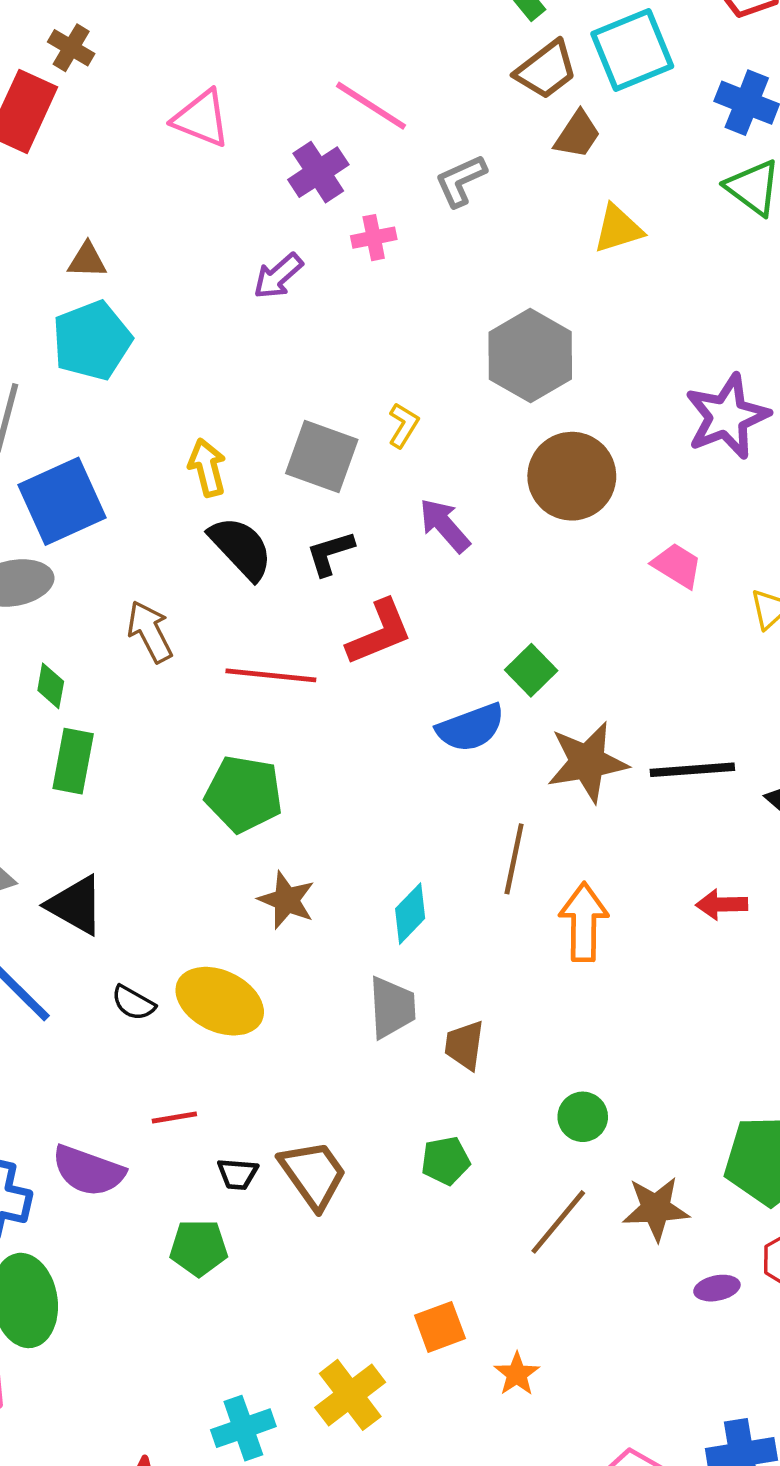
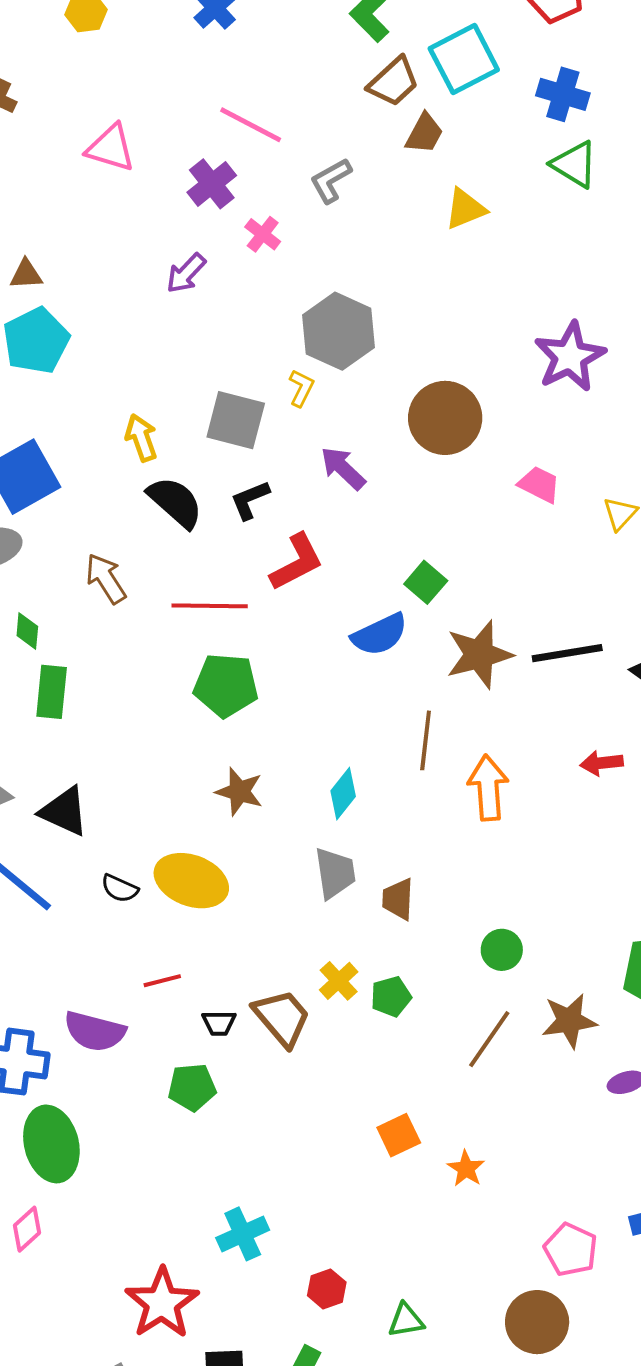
pink cross: (374, 238) -> (263, 234), turned -36
gray hexagon: (530, 356) -> (339, 331), moved
green pentagon: (244, 794) -> (226, 685), moved
yellow cross: (350, 1395) -> (339, 981), moved, size x0.7

